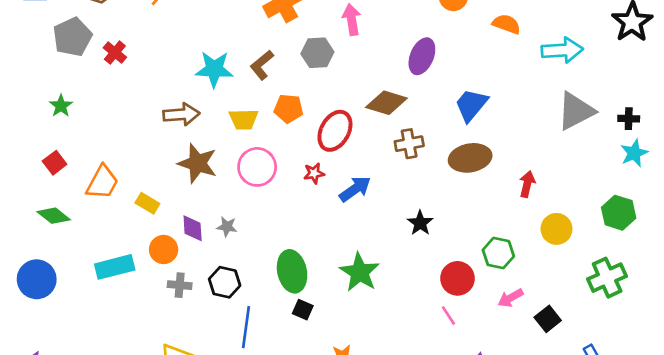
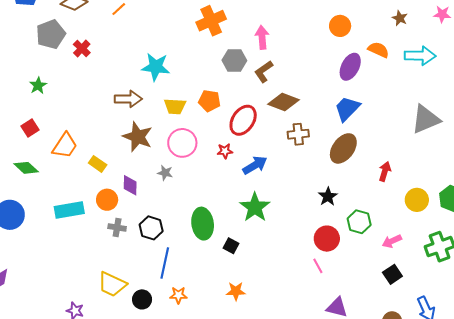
cyan arrow: (562, 50) -> (420, 56), moved
purple ellipse: (422, 56) -> (350, 67), moved
brown L-shape: (262, 65) -> (264, 72), moved
brown ellipse: (470, 158) -> (343, 148), turned -48
black star: (420, 223) -> (328, 196), moved
gray star: (227, 227) -> (165, 173), moved
yellow circle: (556, 229) -> (417, 200), moved
green star: (360, 272) -> (255, 207), moved
pink arrow: (511, 298) -> (392, 241), moved
black square: (303, 310) -> (231, 246), moved

